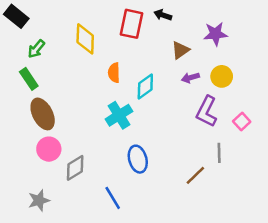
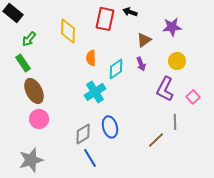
purple arrow: (190, 78) -> (141, 64), moved, turned -96
gray diamond: (75, 168) -> (83, 134), moved
gray star: (39, 200) -> (31, 160), size x1.4

